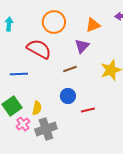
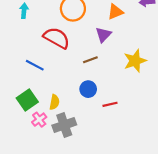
blue line: (19, 74) -> (35, 65), turned 30

